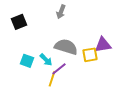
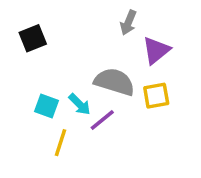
gray arrow: (61, 12) -> (128, 23), moved
purple triangle: (103, 45) -> (156, 50), moved, turned -30
yellow line: (52, 79) -> (61, 143), moved

